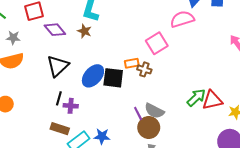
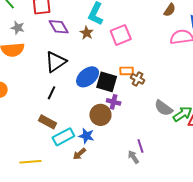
pink square: (157, 43) -> (121, 35), moved
purple cross: (71, 106) -> (114, 102), moved
gray semicircle: (154, 111) -> (164, 108), moved
purple line: (138, 114) -> (140, 146), moved
brown circle: (149, 128) -> (100, 115), moved

